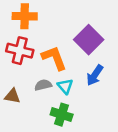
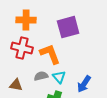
purple square: (89, 40) -> (68, 27), moved, turned 30
blue arrow: (95, 75) -> (84, 84), moved

